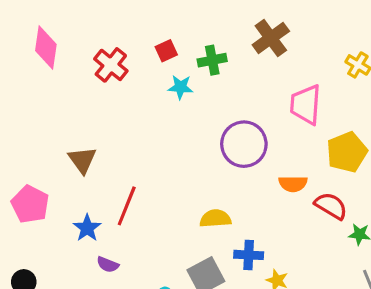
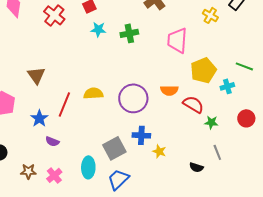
green cross: (212, 60) -> (129, 33), moved
purple circle: (244, 144) -> (133, 98), moved
yellow semicircle: (215, 219) -> (93, 93), moved

